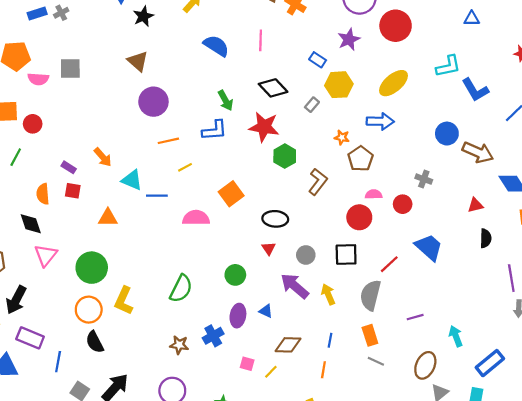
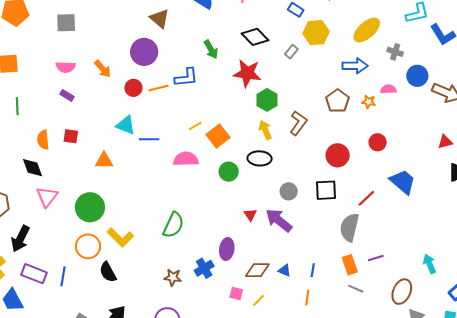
brown triangle: (138, 61) -> (159, 19), moved
pink semicircle: (38, 79) -> (66, 67), moved
red circle: (33, 124) -> (133, 88), moved
blue L-shape: (214, 130) -> (186, 77), moved
orange star: (342, 137) -> (369, 102), moved
green line: (16, 157) -> (17, 106), turned -30
orange arrow: (103, 157) -> (103, 69), moved
purple rectangle: (69, 167) -> (67, 95), moved
yellow line: (185, 167) -> (195, 126), moved
gray cross: (424, 179) -> (395, 52), moved
pink semicircle: (374, 194) -> (388, 89), moved
red triangle: (269, 248) -> (250, 215), moved
green circle: (235, 275) -> (229, 172), moved
yellow arrow: (328, 294) -> (265, 130), moved
yellow L-shape: (124, 301) -> (120, 237), turned -68
blue triangle: (266, 311) -> (284, 270), moved
purple line: (415, 317) -> (376, 258), moved
black semicircle: (95, 342) -> (108, 272), moved
brown diamond: (288, 345) -> (257, 270), moved
blue line: (58, 362) -> (63, 276), moved

